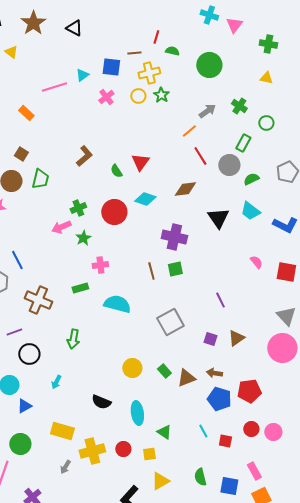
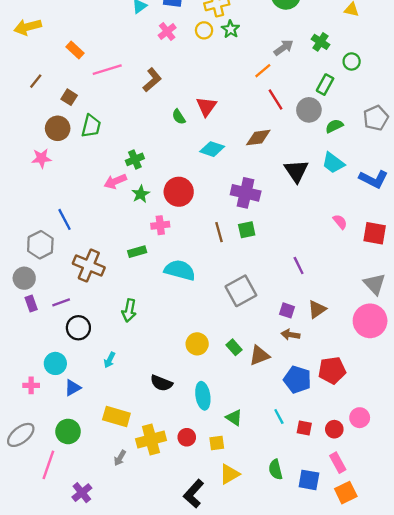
pink line: (54, 87) -> (107, 70), moved
brown L-shape: (84, 156) -> (152, 80), moved
red circle: (114, 212) -> (179, 192), moved
brown arrow: (214, 373) -> (290, 335), moved
red circle: (251, 429) -> (334, 429), moved

